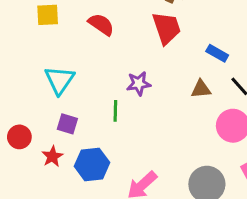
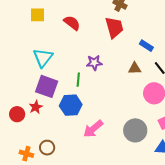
purple square: (67, 124) -> (47, 86), size x1.6
red circle: (19, 137) -> (17, 114), moved
blue hexagon: (92, 164) -> (71, 105), moved

